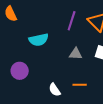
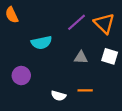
purple line: (72, 21) -> (77, 22), turned 30
white semicircle: (55, 90) -> (59, 96), turned -40

